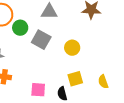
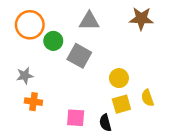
yellow circle: (72, 48) -> (119, 78), moved
yellow semicircle: (103, 82) -> (147, 98), moved

